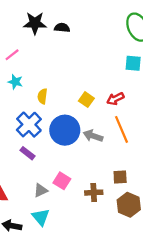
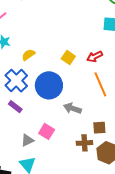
yellow semicircle: (42, 96) -> (28, 55), turned 48
gray arrow: (93, 136) -> (72, 108), moved
brown cross: (94, 193) -> (84, 143), moved

